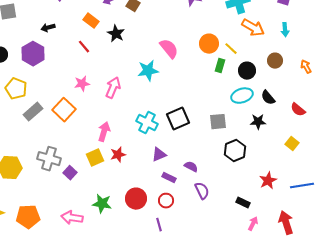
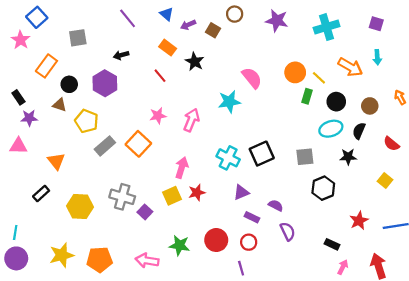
orange arrow: (253, 28) -> (350, 67), moved
brown circle: (275, 61) -> (370, 106), moved
black semicircle: (268, 98) -> (359, 131), turned 63

